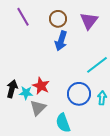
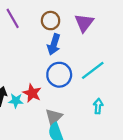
blue circle: (79, 94) -> (59, 75), moved
gray triangle: (38, 108) -> (54, 117), moved

